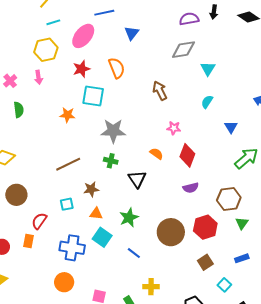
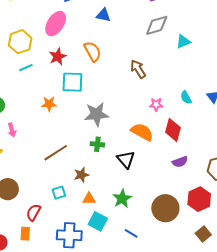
cyan line: (53, 22) -> (26, 68), moved
blue triangle: (132, 33) -> (103, 15), turned -49
cyan triangle: (208, 69) -> (183, 42), turned 42
pink arrow: (39, 77) -> (12, 130), moved
cyan semicircle: (207, 102) -> (186, 98), moved, turned -56
orange semicircle: (156, 154) -> (142, 132), size x1.6

